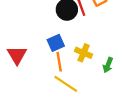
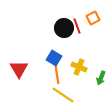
blue square: (56, 43) -> (54, 58), turned -35

